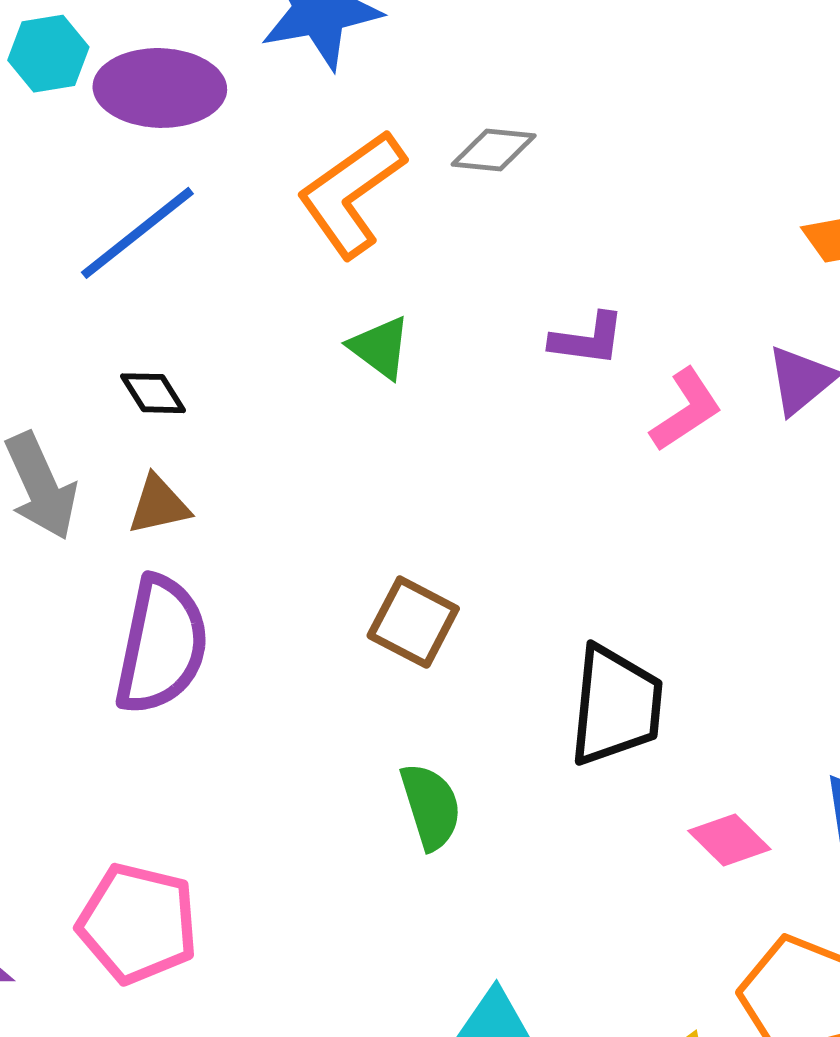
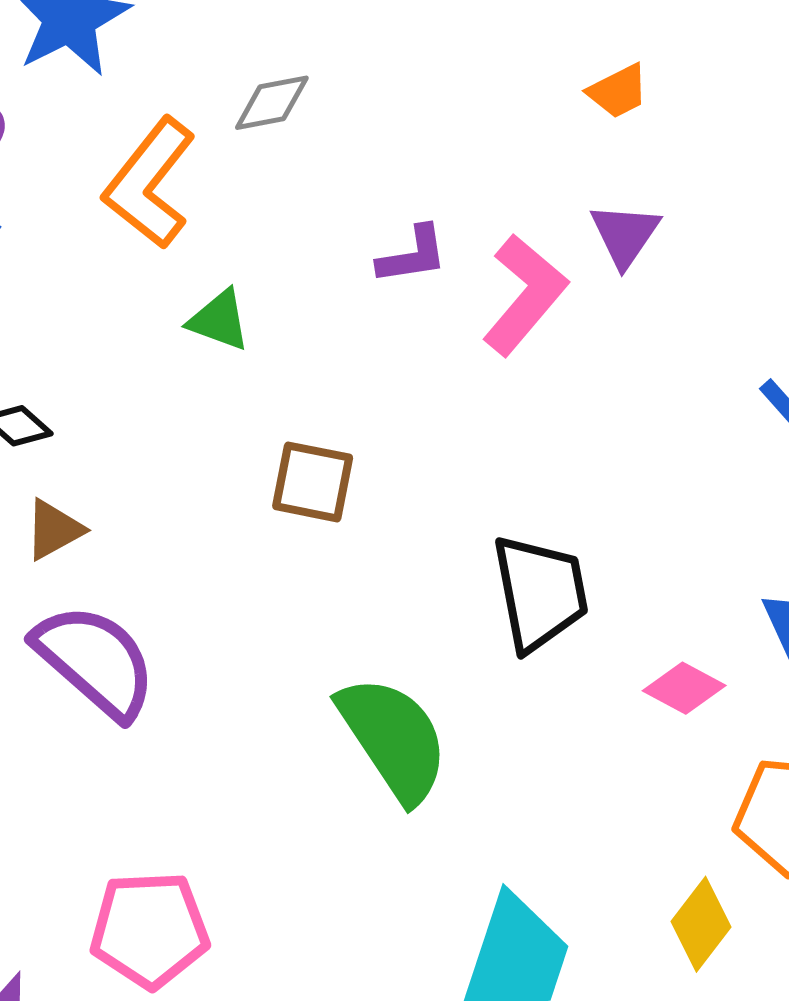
pink L-shape: (686, 410) -> (525, 295), size x1.4
brown square: (413, 622) -> (313, 482), moved
purple semicircle: (162, 645) -> (95, 661), turned -44
green semicircle: (431, 806) -> (393, 739), size x1.6

